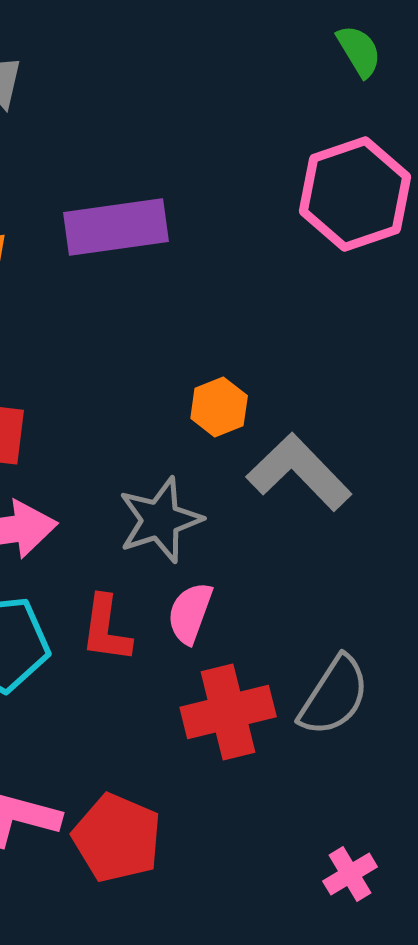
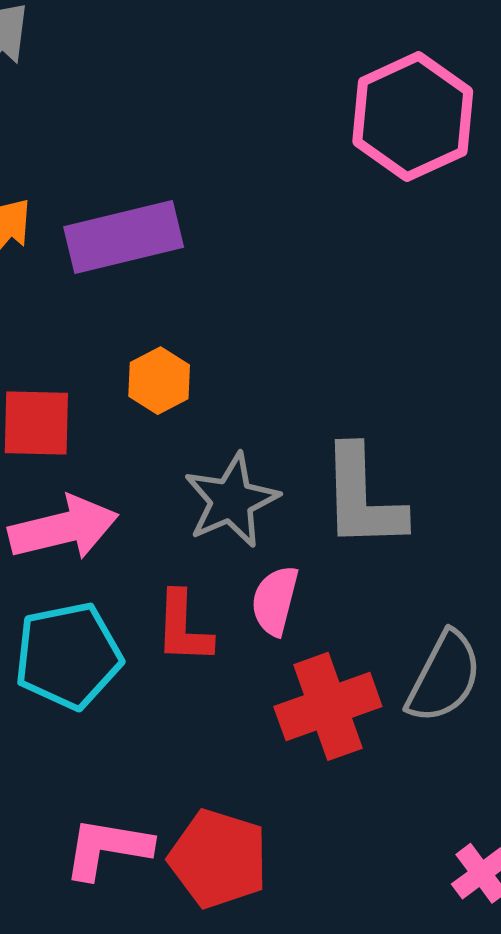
purple rectangle: (116, 227) -> (124, 237), moved
orange hexagon: (219, 407) -> (159, 381), moved
gray L-shape: (299, 472) -> (363, 498), moved, turned -132

